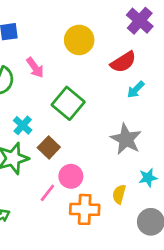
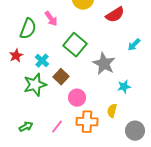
cyan arrow: (136, 90) -> (134, 45), moved
gray star: (126, 139) -> (104, 64), moved
cyan star: (148, 178) -> (124, 87), moved
pink line: (47, 193) -> (57, 127), moved

